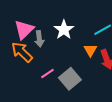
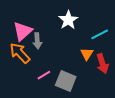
white star: (64, 30) -> (68, 20), moved
gray square: (70, 79) -> (66, 81), turned -30

